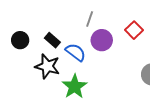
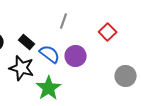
purple circle: (102, 40) -> (76, 56), moved

